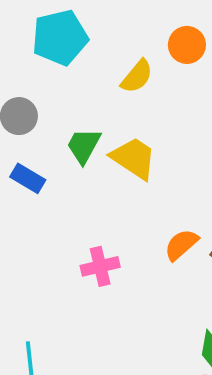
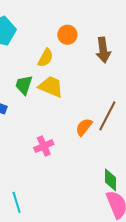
orange circle: (187, 45) -> (67, 35), moved
yellow semicircle: (137, 76) -> (46, 58), moved

